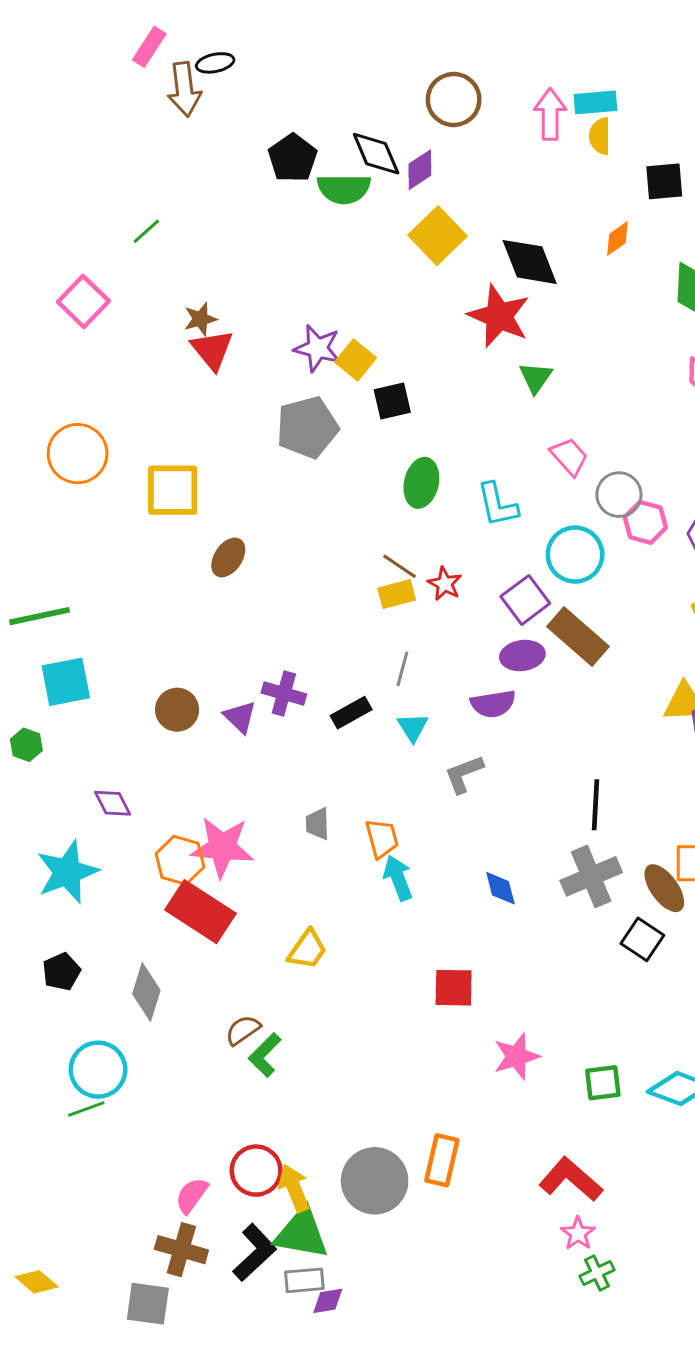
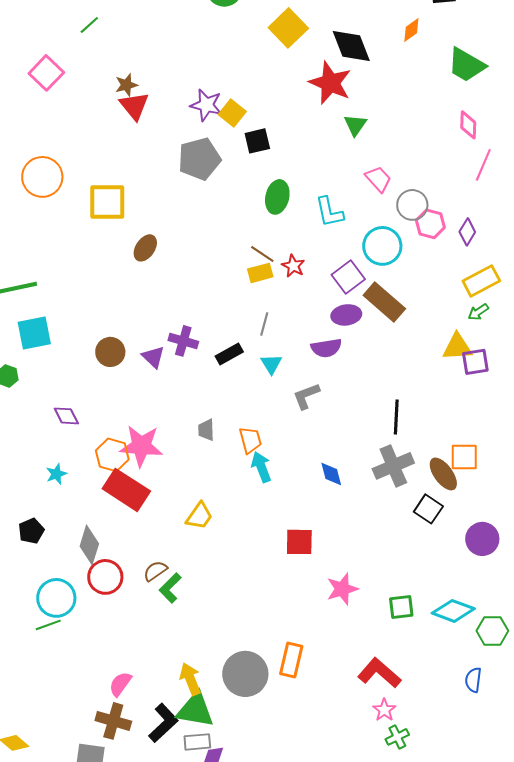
cyan star: (67, 872) -> (56, 474), moved, size x0.5
red circle: (256, 1171) -> (105, 577), moved

